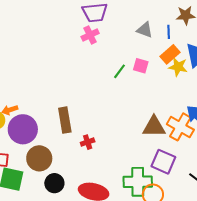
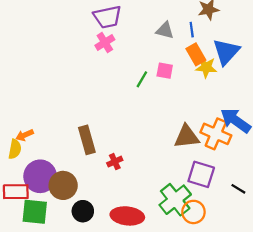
orange rectangle: (170, 54) -> (196, 54), turned -72
purple circle: (23, 129) -> (40, 176), moved
green cross: (138, 182) -> (175, 200), turned -32

